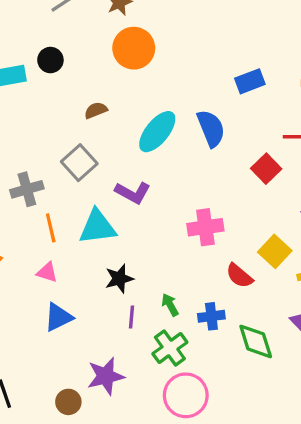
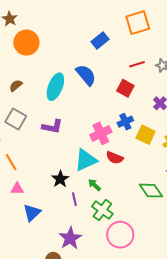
cyan triangle: (97, 227) -> (86, 160), moved
red semicircle: (239, 276) -> (115, 158), moved
blue cross: (211, 316) -> (125, 122), moved

